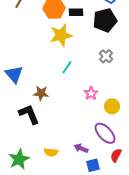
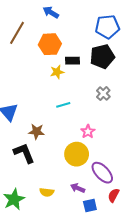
black rectangle: (76, 12) -> (72, 61), moved
yellow star: (61, 35) -> (57, 72), size x0.6
cyan line: (67, 67) -> (63, 105), turned 40
yellow circle: (112, 106) -> (77, 154), moved, size x1.5

